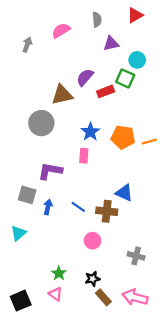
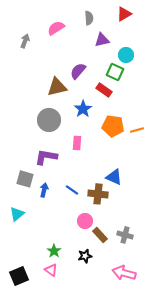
red rectangle: (106, 91) -> (104, 90), moved, turned 56
gray circle: (41, 123) -> (49, 120), moved
blue star: (90, 132) -> (83, 109), moved
brown rectangle: (103, 297) -> (100, 235), moved

